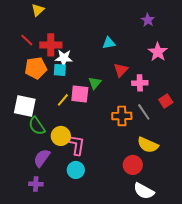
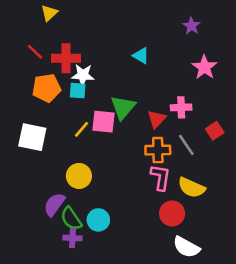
cyan triangle: (109, 43) -> (141, 56), turned 40
red triangle: (121, 70) -> (157, 119), moved
green triangle: (95, 83) -> (123, 107), size x1.5
green semicircle: (37, 126) -> (71, 219), moved
pink L-shape: (77, 145) -> (160, 177), moved
purple cross: (36, 184) -> (72, 238), moved

